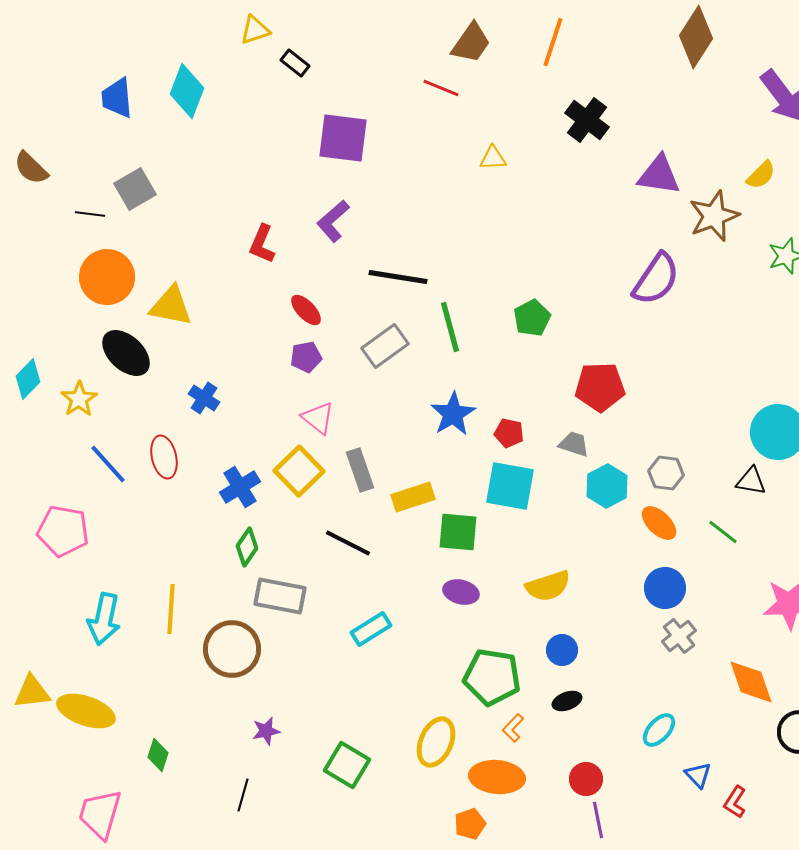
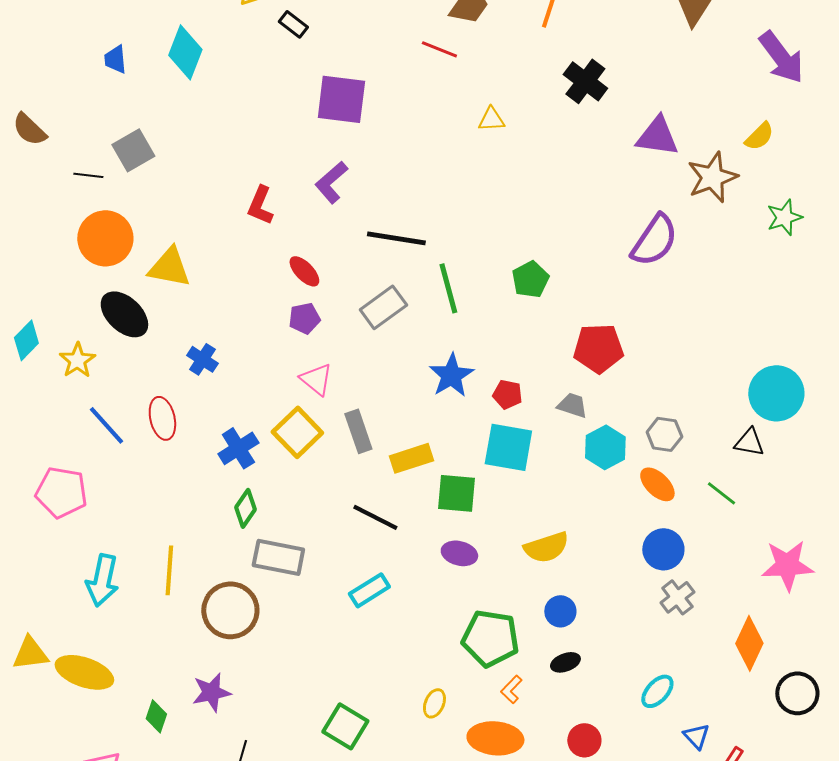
blue trapezoid: (117, 98) -> (115, 59), size x0.7
black line: (348, 543) -> (375, 517), moved
orange diamond: (751, 682) -> (749, 643), turned 44
purple star: (266, 731) -> (211, 692), moved, size x1.4
yellow ellipse: (436, 742) -> (434, 703), size x0.6

